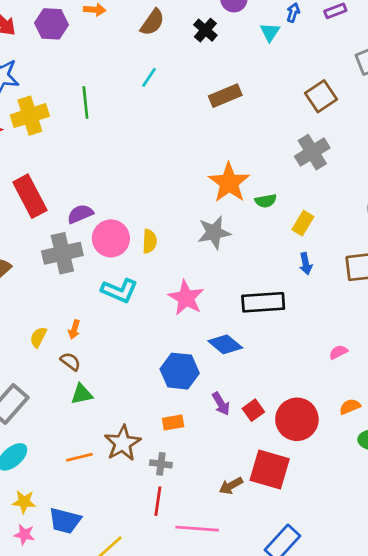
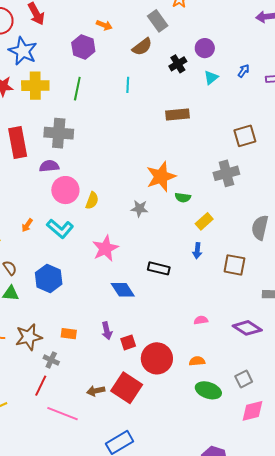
purple hexagon: (51, 24) -> (83, 47), moved
cyan triangle: (270, 32) -> (211, 77), moved
cyan line: (149, 77) -> (128, 85), turned -49
gray star: (214, 232) -> (139, 208), size x0.7
gray cross: (62, 253) -> (59, 133), moved
black rectangle: (263, 302) -> (159, 268), size x0.7
orange arrow: (74, 330) -> (27, 225), moved
blue hexagon: (180, 371) -> (49, 278), moved

